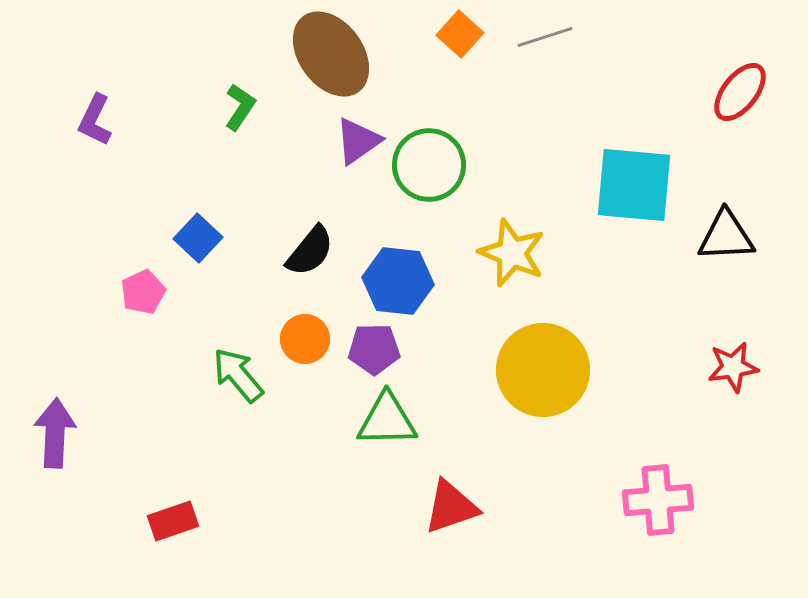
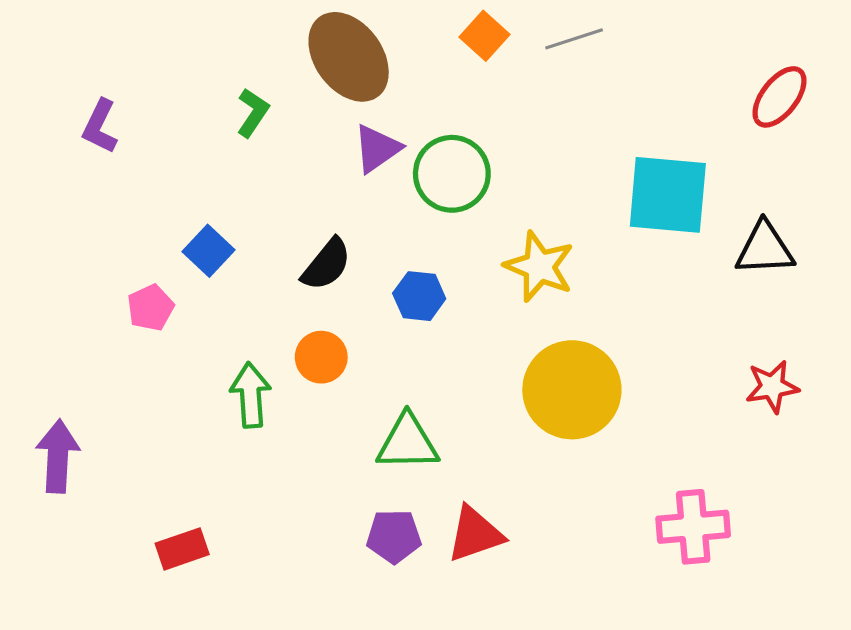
blue hexagon: (398, 281) -> (419, 296), size x0.7
purple pentagon: (374, 349) -> (394, 536), moved
green arrow: (238, 375) -> (251, 395), turned 36

